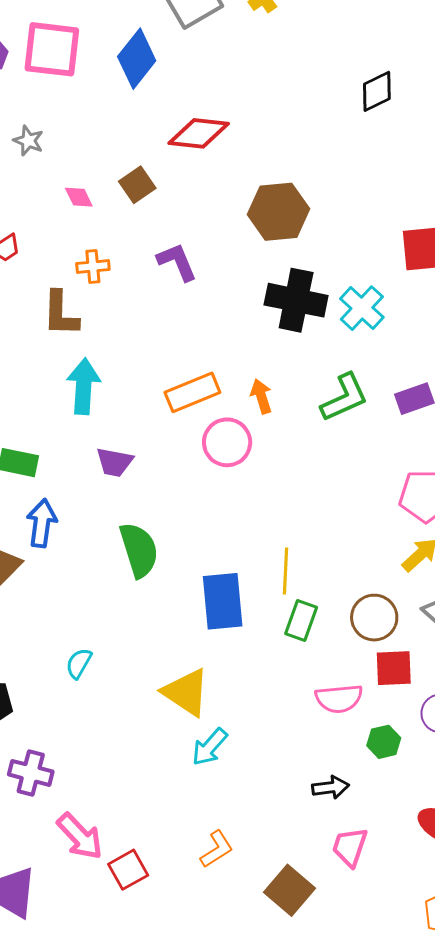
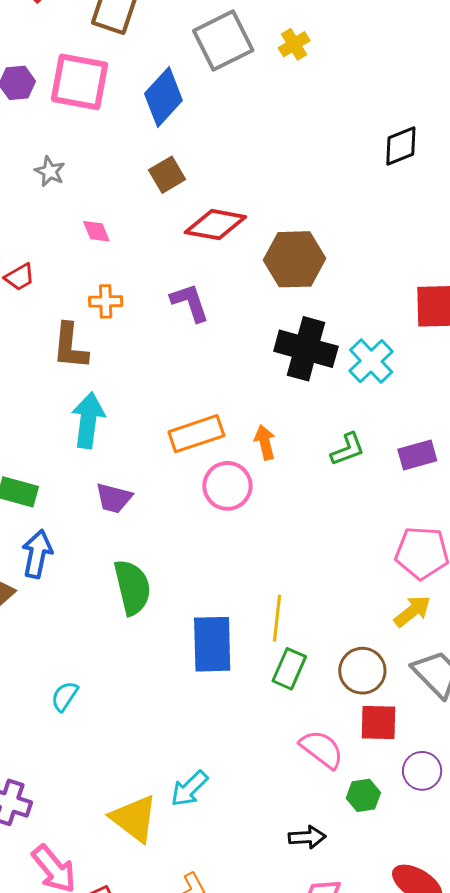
red diamond: (199, 133) -> (215, 225), moved
brown square: (137, 185) -> (167, 175), moved
green L-shape: (344, 398) -> (348, 449), size x0.7
yellow triangle: (186, 692) -> (134, 818), moved
pink semicircle: (339, 699) -> (322, 749), turned -141

